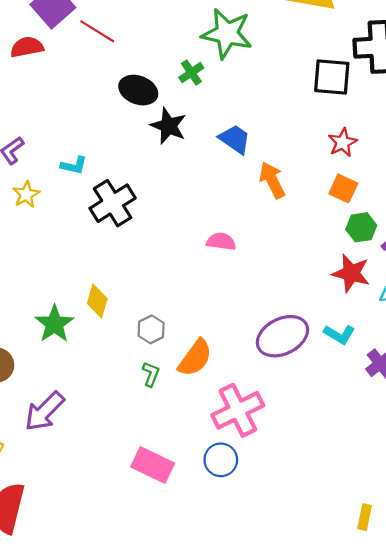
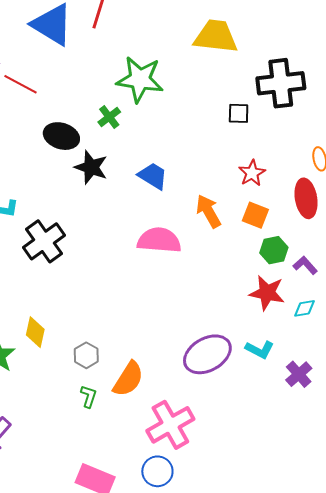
black square: (332, 77) -> (239, 113), size x0.6
orange arrow: (272, 180) -> (208, 211), moved
pink semicircle: (221, 242) -> (159, 240), moved, size x1.6

